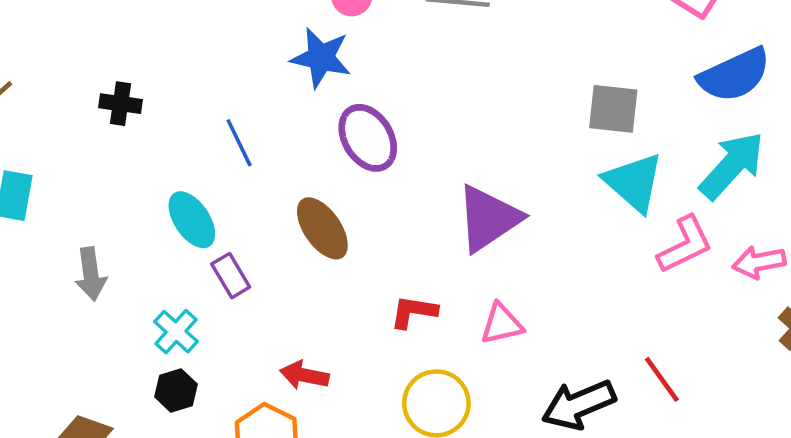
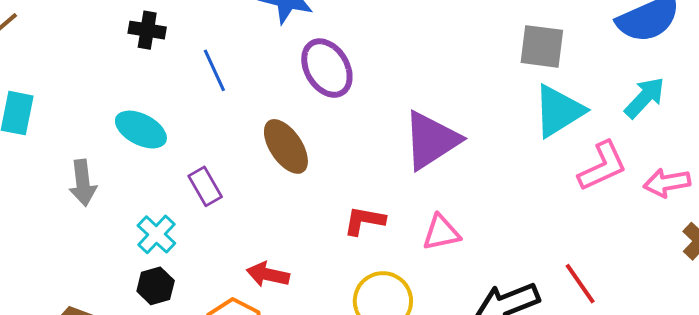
black cross: (121, 104) -> (147, 30), moved
cyan arrow: (732, 165) -> (645, 98), size x0.7
cyan triangle: (634, 182) -> (559, 111), turned 46
cyan ellipse: (192, 220) -> (141, 130), moved, turned -30

